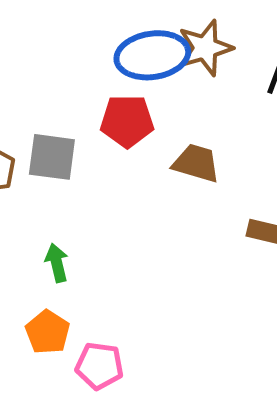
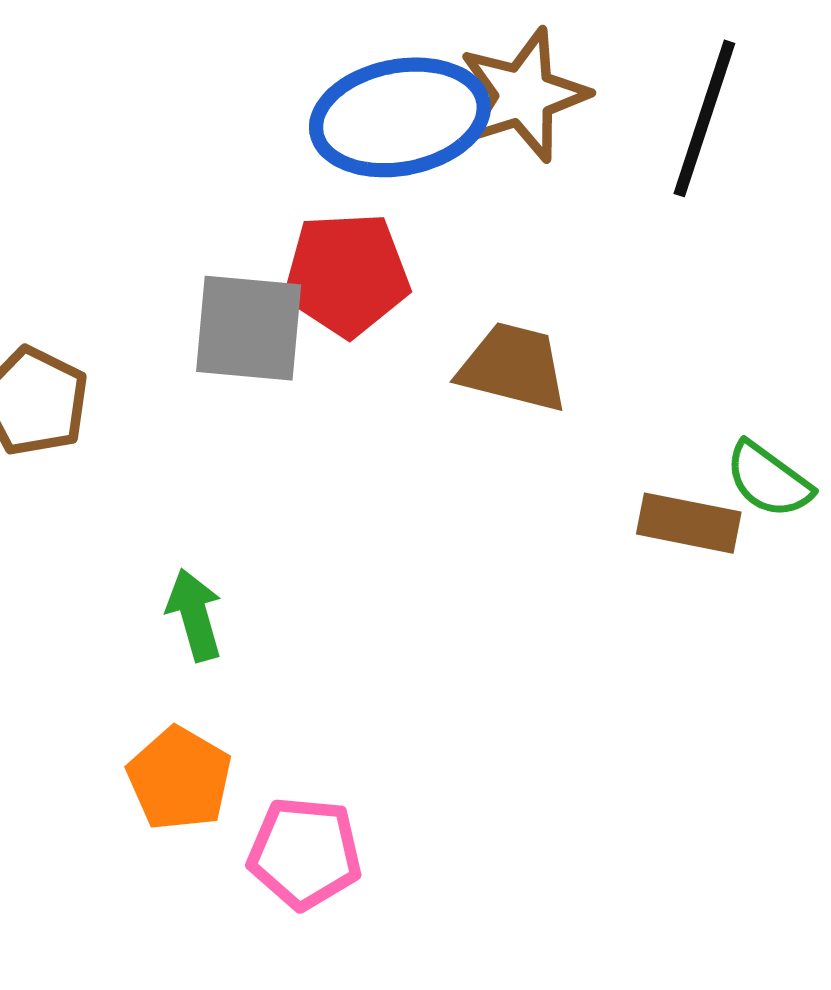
gray square: (52, 157) -> (249, 328), moved

